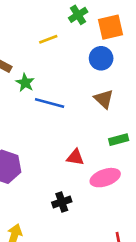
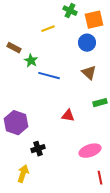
green cross: (78, 15) -> (70, 11), turned -32
pink ellipse: (105, 178) -> (90, 151), moved
black cross: (62, 202) -> (38, 149), moved

